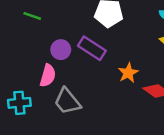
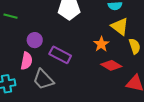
purple rectangle: (92, 48) -> (60, 55), moved
orange star: (128, 73) -> (101, 44), moved

